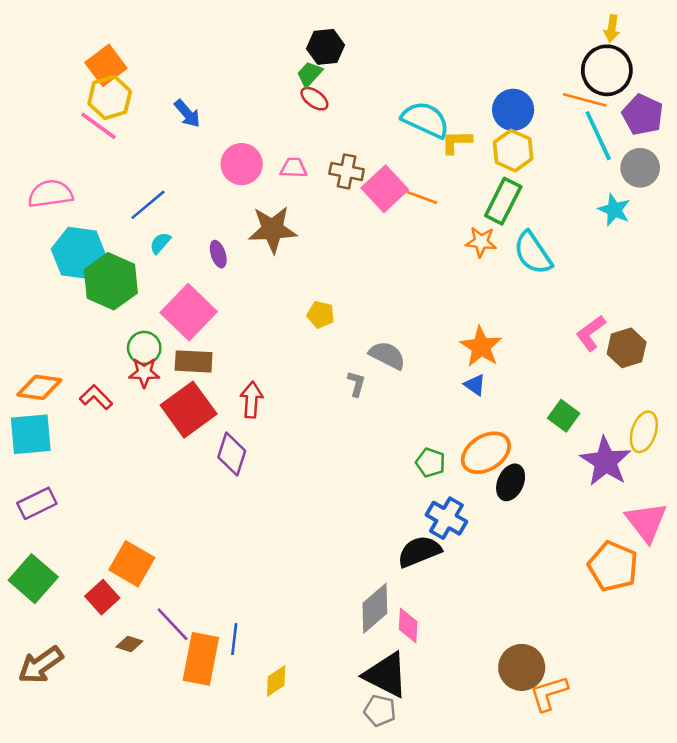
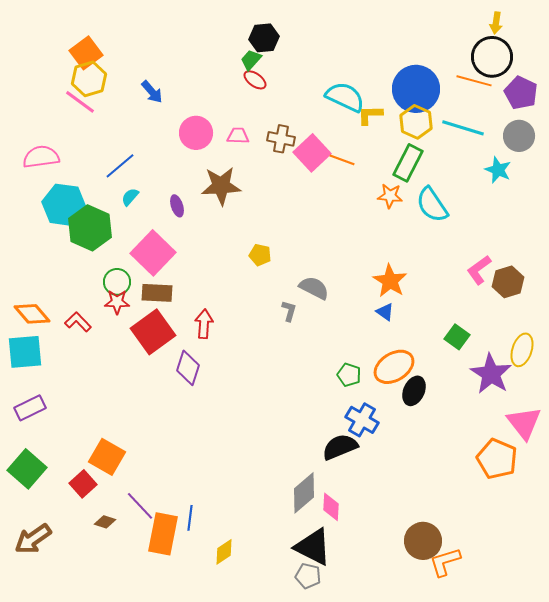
blue circle: (513, 110) -> (416, 89), size x1.4
cyan line: (598, 136) -> (463, 128), moved, turned -48
orange diamond: (39, 387) -> (32, 314), turned 42

